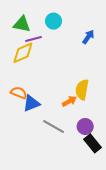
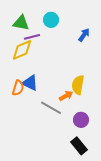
orange semicircle: (19, 93) -> (18, 88), turned 84
blue triangle: (31, 103) -> (30, 83), moved, turned 48
gray line: (54, 126) -> (51, 108), moved
black rectangle: (93, 143) -> (79, 146), moved

